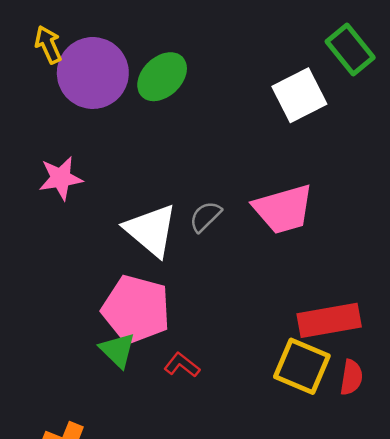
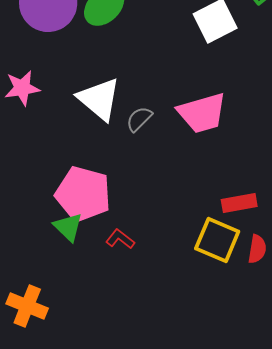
white triangle: (151, 230) -> (99, 99), moved
red rectangle: (329, 320) -> (239, 203), size x0.7

